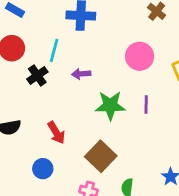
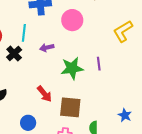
pink circle: (140, 56) -> (72, 20), moved
red arrow: (56, 133) -> (44, 94), moved
brown square: (101, 156) -> (70, 107), turned -30

